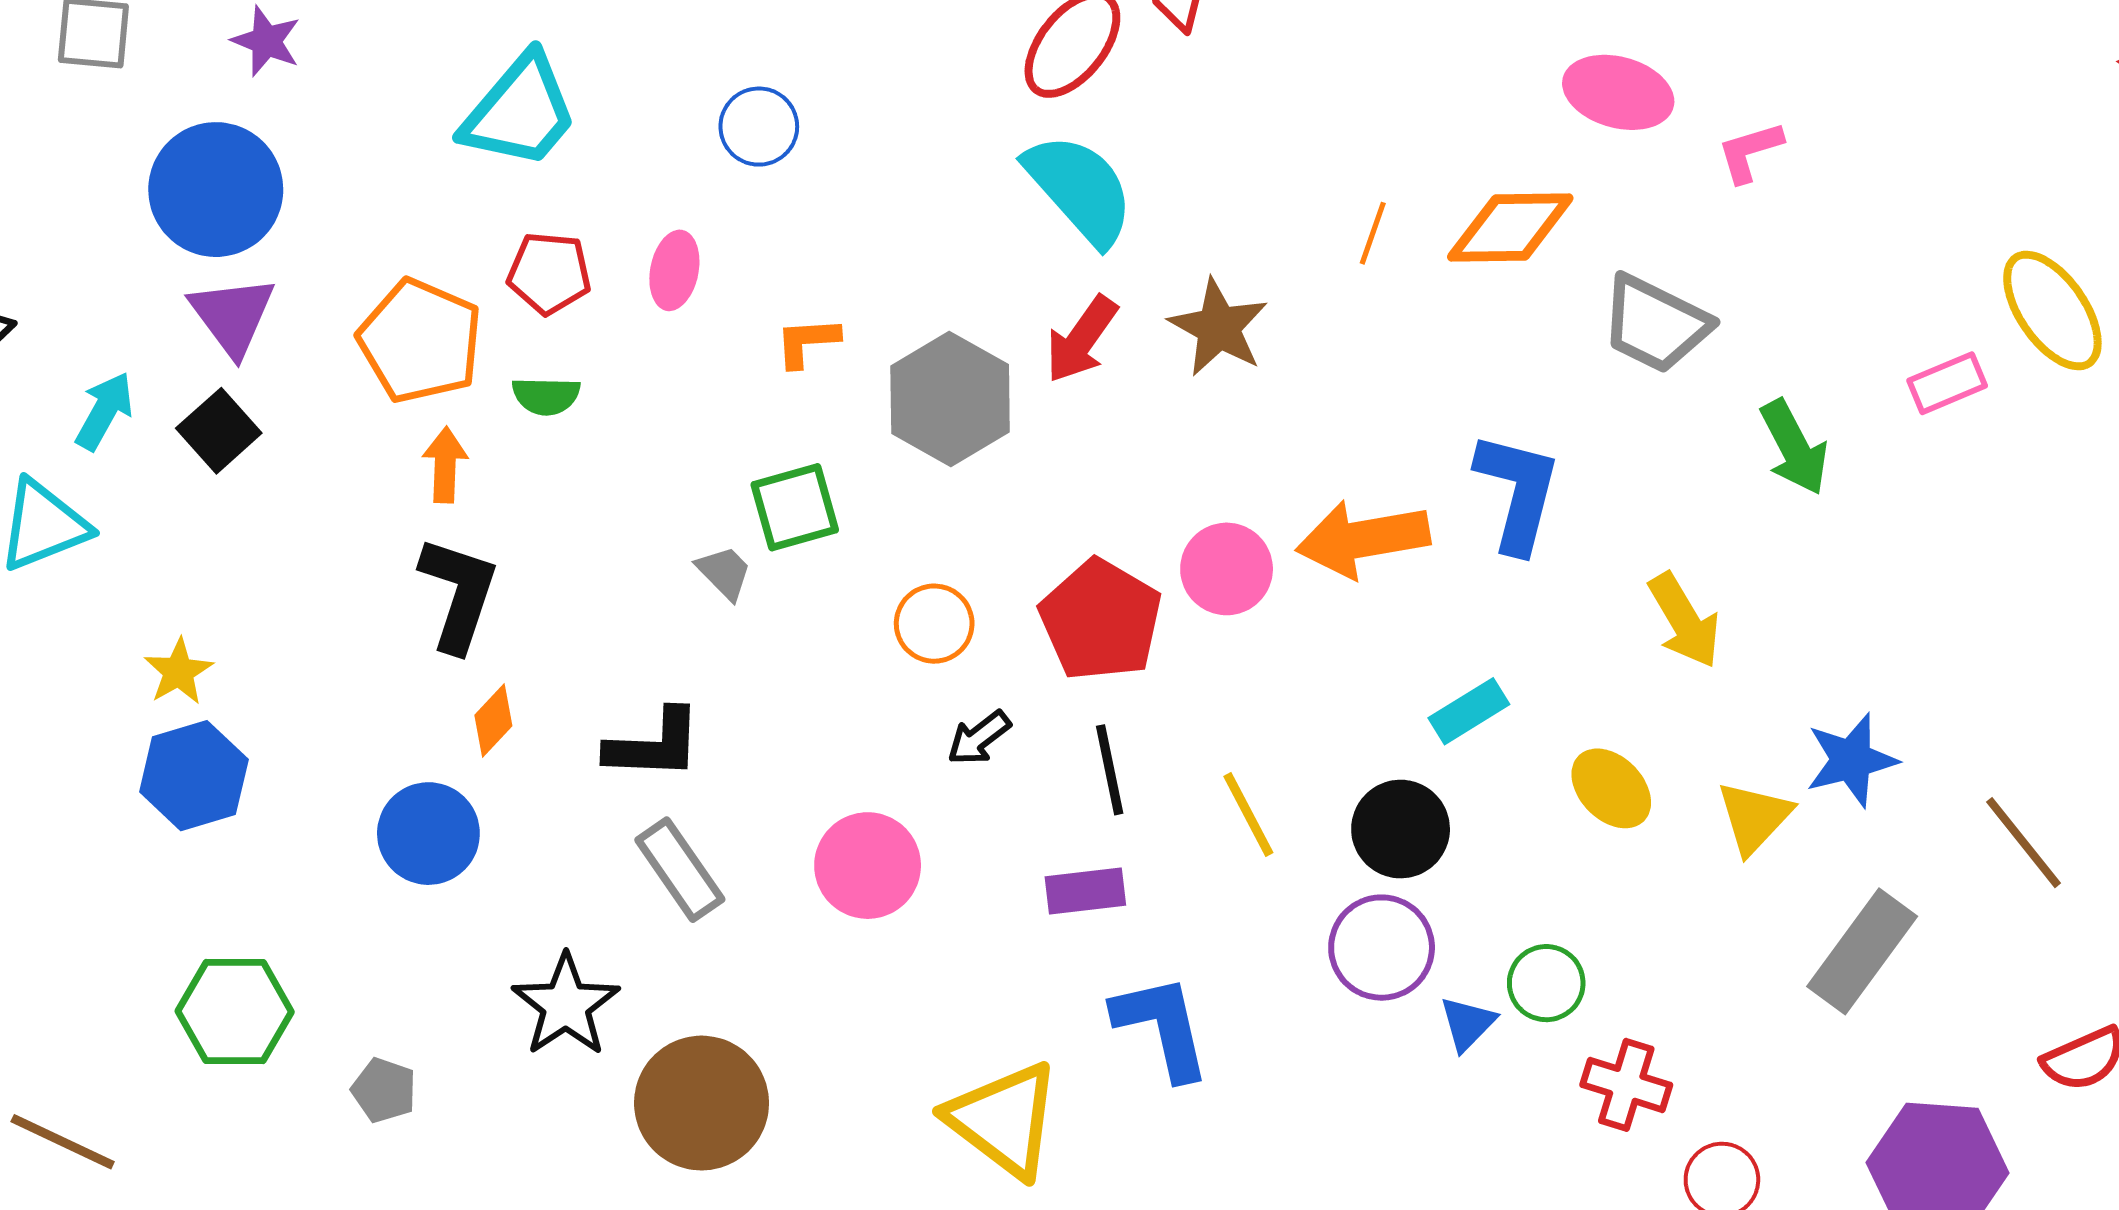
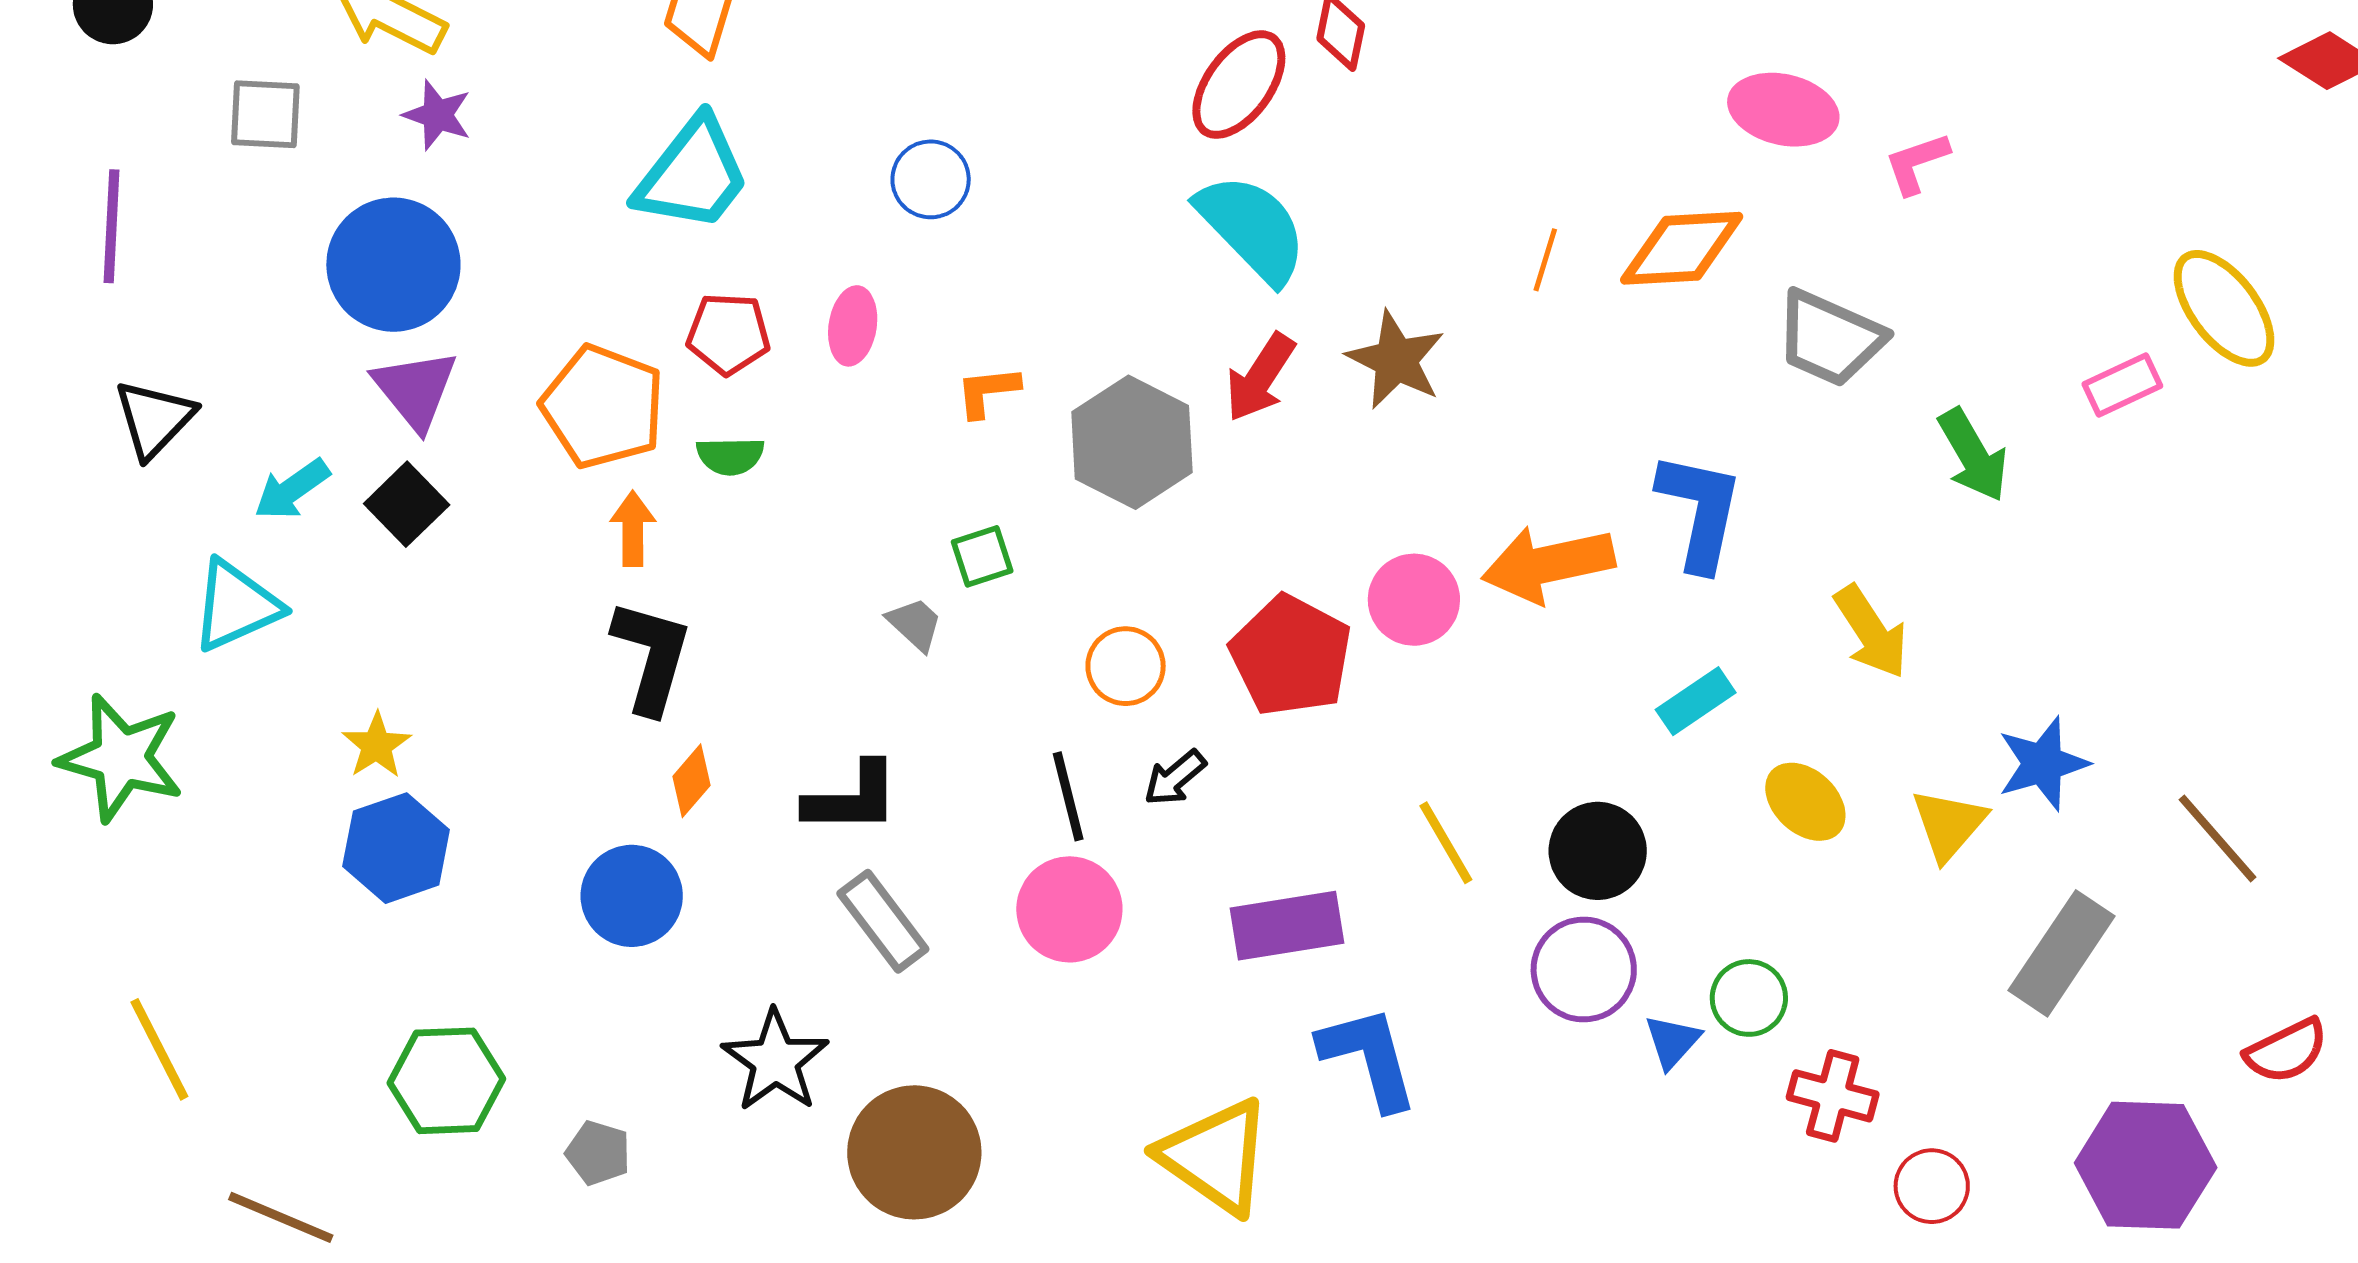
cyan arrow: (104, 411) -> (292, 489), turned -152
green square: (795, 507) -> (982, 556), size x0.7
cyan rectangle: (1469, 711) -> (1696, 701), moved
black line: (1110, 770) -> (1068, 796), moved
purple rectangle: (1085, 891) -> (1287, 926), size x1.4

